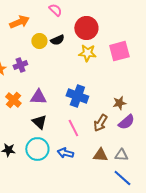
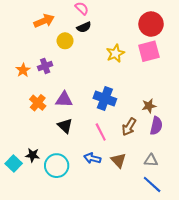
red circle: (86, 28) -> (151, 24), moved
black semicircle: (57, 40) -> (84, 27), moved
yellow star: (87, 53) -> (115, 53), turned -30
purple semicircle: (126, 122) -> (156, 126), turned -36
cyan circle: (37, 149) -> (57, 166), moved
brown triangle: (100, 155) -> (119, 160), moved, turned 42

